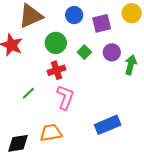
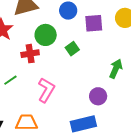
purple circle: (112, 52) -> (98, 96), moved
red cross: (57, 70) -> (30, 54), moved

